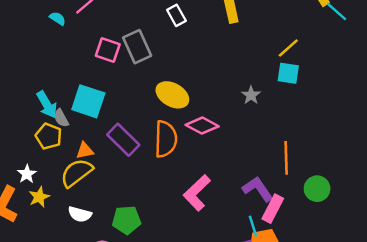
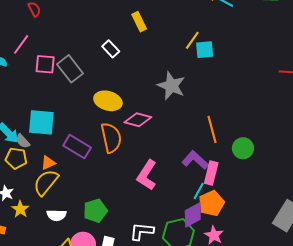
white rectangle: (176, 15) -> (111, 49), moved
pink square: (108, 50) -> (45, 64), moved
cyan square: (288, 73) -> (205, 50), moved
gray star: (251, 95) -> (171, 86), size x1.8
cyan line: (253, 226) -> (199, 191), turned 60

